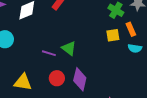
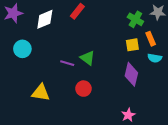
red circle: (57, 78) -> (83, 89), moved
purple diamond: (80, 79) -> (131, 74), moved

